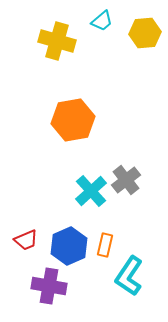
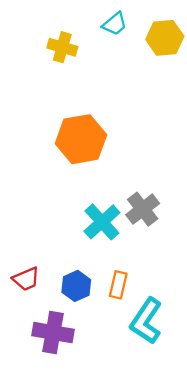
yellow cross: (57, 41) -> (62, 47), size x0.7
blue hexagon: (69, 246) -> (76, 286), size x0.7

